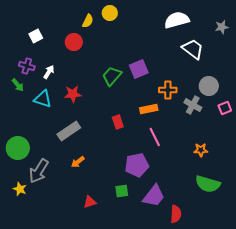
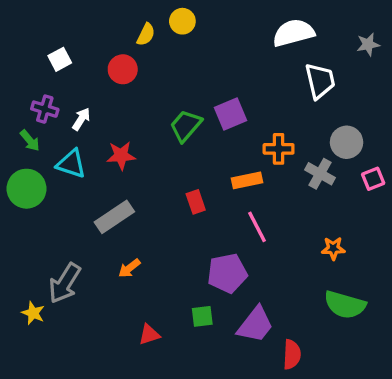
white trapezoid: (193, 49) -> (320, 81), turned 40
green circle: (18, 148) -> (27, 189), moved

